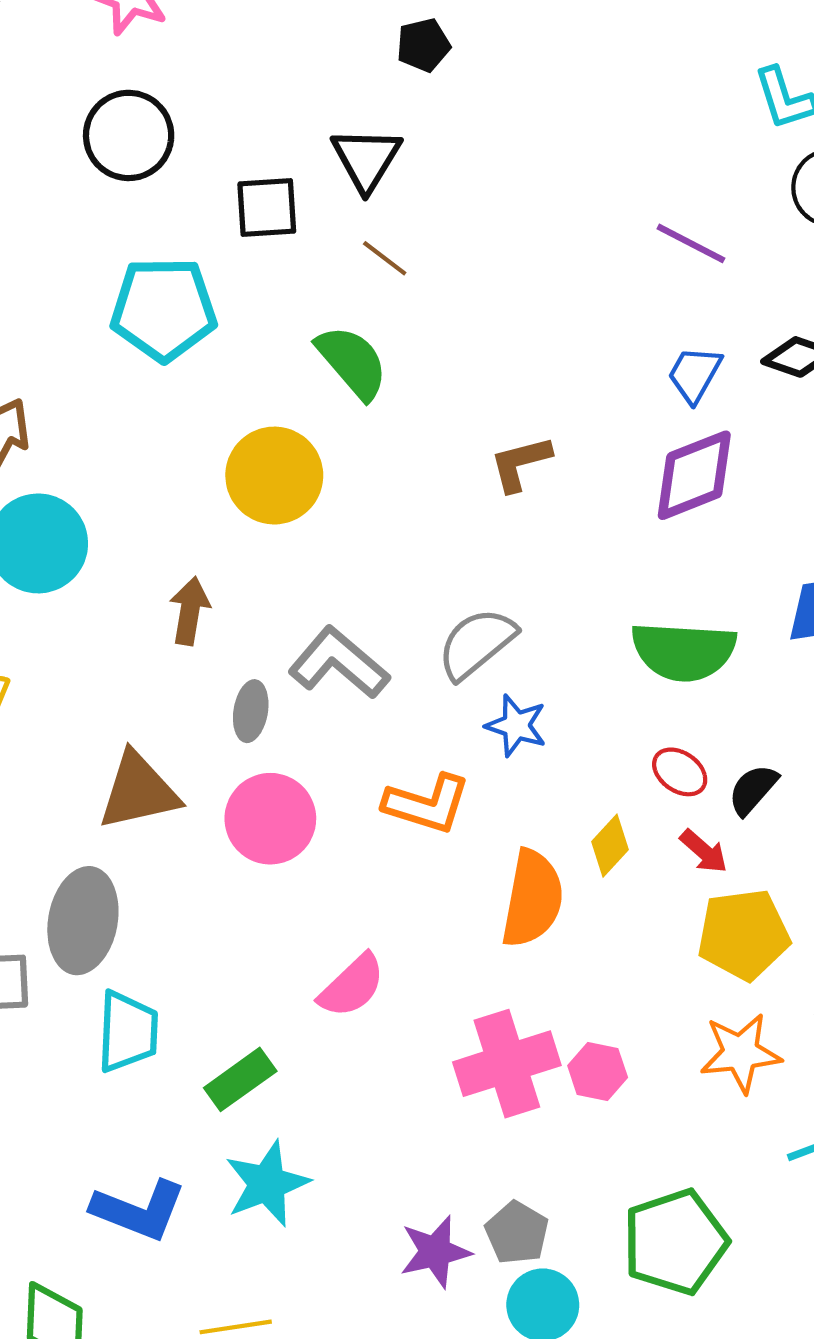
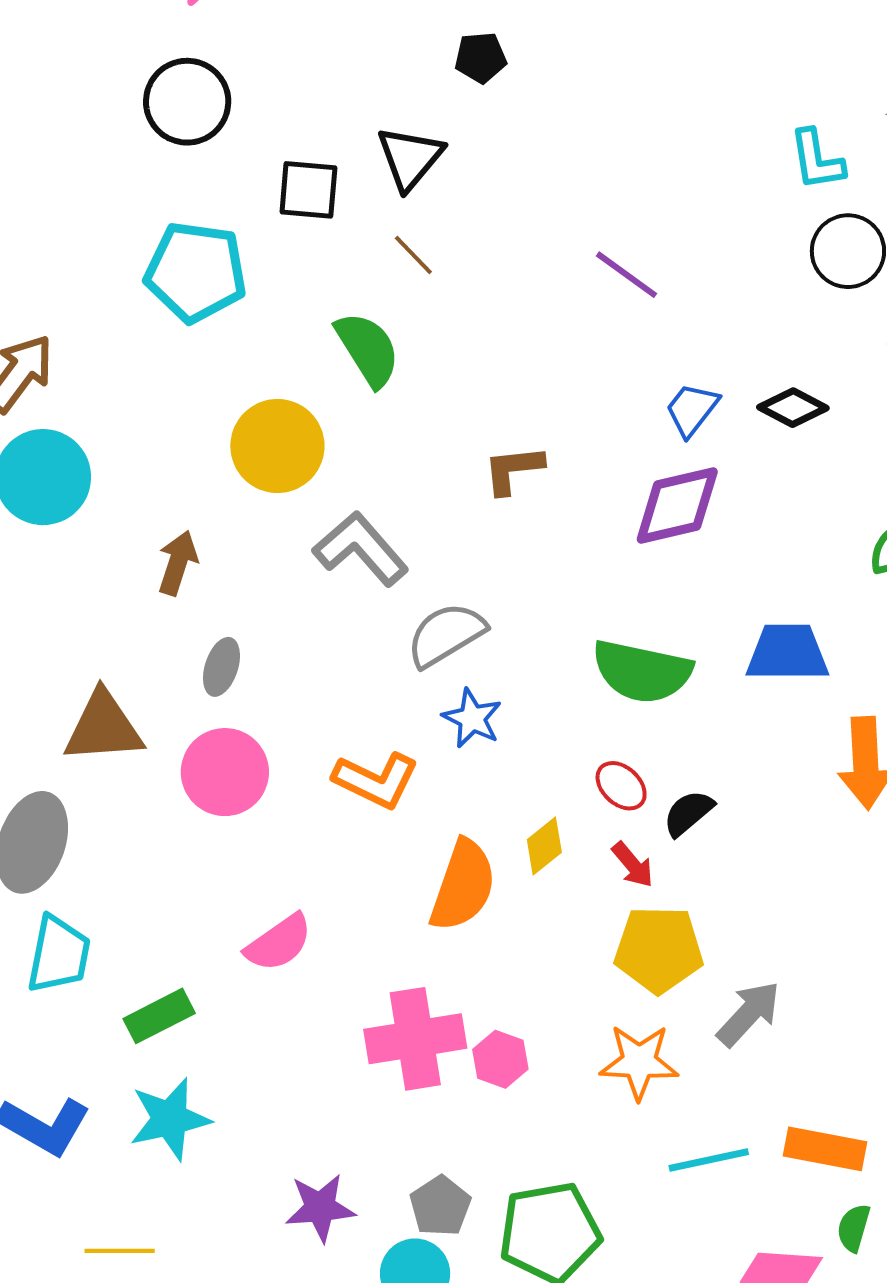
purple line: (691, 243) -> (627, 275), moved
gray L-shape: (339, 663) -> (361, 549), moved
gray pentagon: (517, 1233) -> (440, 1206), moved

